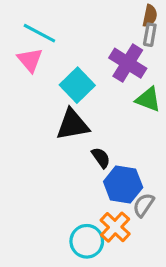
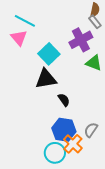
gray rectangle: (150, 35) -> (95, 22), turned -48
purple cross: (128, 63) -> (81, 40), turned 30
blue hexagon: (123, 184) -> (64, 130), moved

